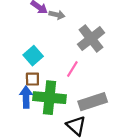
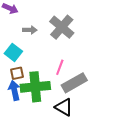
gray arrow: (57, 15) -> (30, 30), moved
pink line: (72, 69) -> (60, 67), moved

